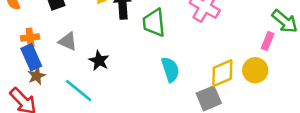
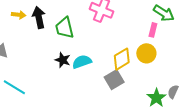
black star: (99, 61) -> (63, 60), moved
cyan semicircle: (170, 70) -> (82, 62), turned -84

